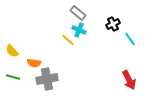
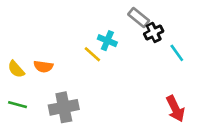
gray rectangle: (78, 13) -> (139, 17), moved
orange semicircle: (34, 63) -> (43, 66), moved

